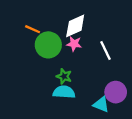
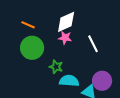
green circle: (48, 45) -> (32, 48), moved
cyan semicircle: (64, 92) -> (69, 81), moved

